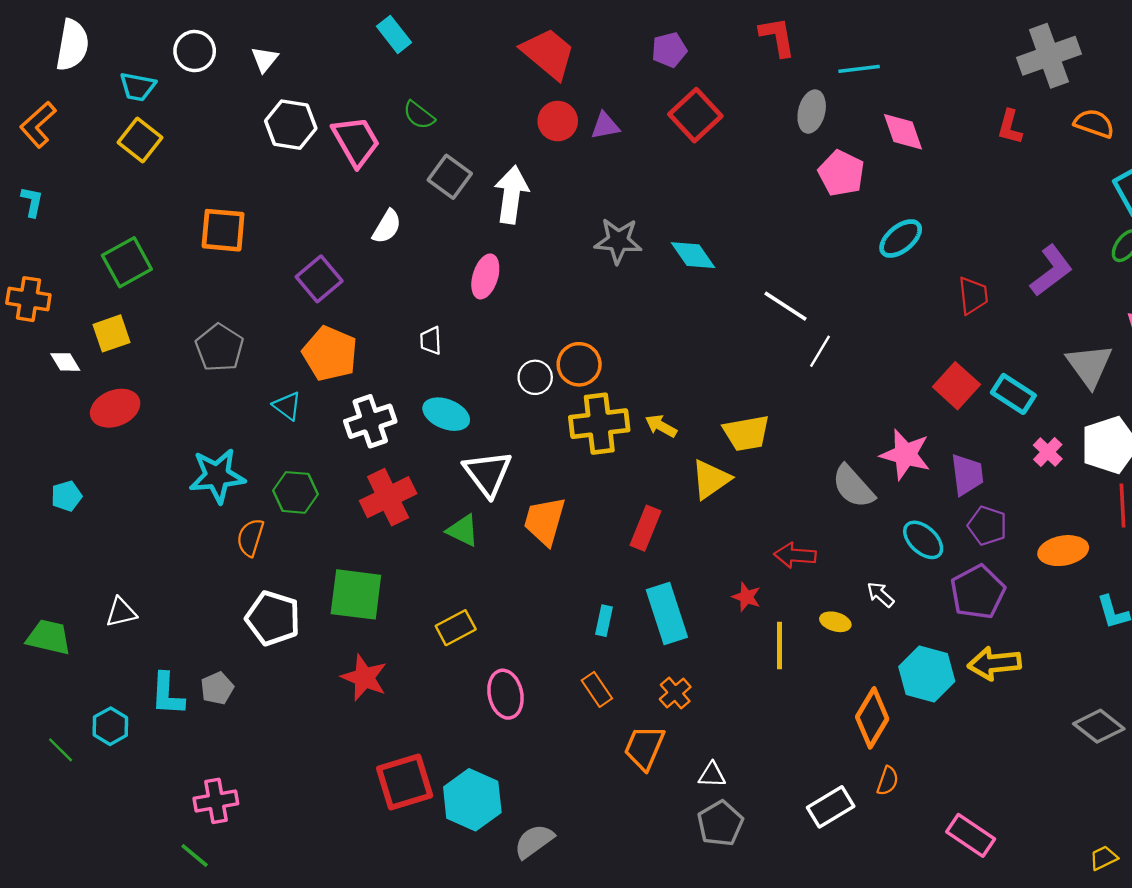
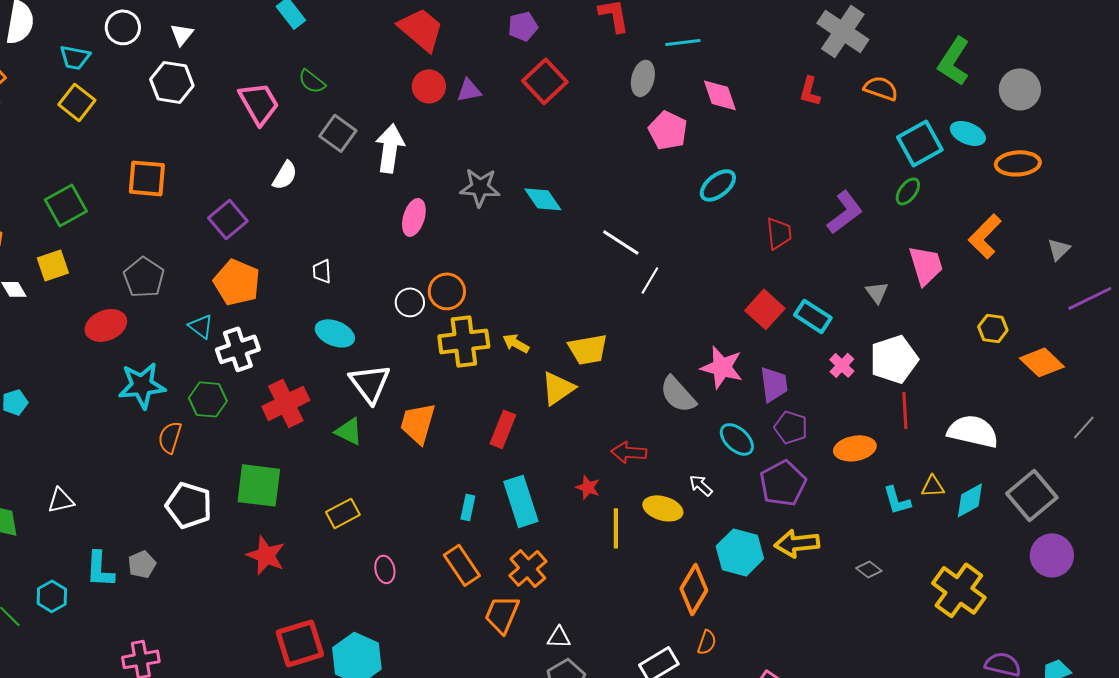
gray cross: (1049, 56) -> (843, 31), turned -36
white hexagon: (291, 125) -> (172, 82), moved
pink ellipse: (485, 276) -> (414, 217), moved
gray triangle: (1089, 365) -> (877, 292), size x0.6
red ellipse: (115, 408) -> (106, 325), moved
white cross: (370, 421) -> (238, 349), moved
yellow ellipse: (835, 622) -> (663, 508), size x1.5
orange rectangle: (597, 689) -> (462, 565), size x1.4
orange cross: (675, 693) -> (528, 568), size x1.4
pink ellipse: (505, 694) -> (385, 569), size x0.7
gray diamond: (1099, 726) -> (869, 569), moved, size x0.6

